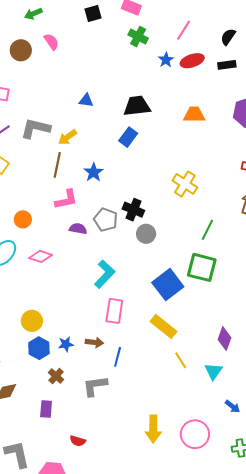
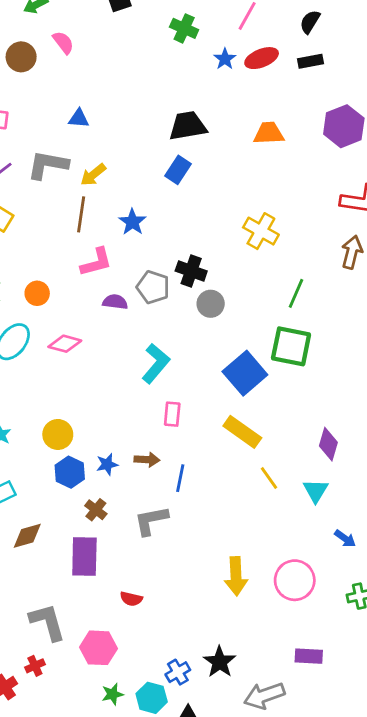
blue triangle: (86, 100) -> (79, 118), moved
pink rectangle: (114, 311) -> (172, 414), size x0.7
purple rectangle: (46, 409) -> (84, 557), size x1.6

